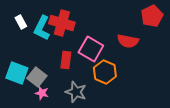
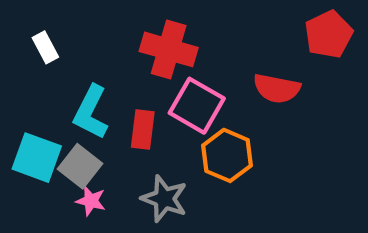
red cross: (62, 23) -> (169, 49), moved
cyan L-shape: (42, 28) -> (91, 112), moved

